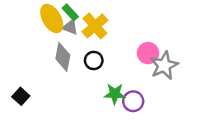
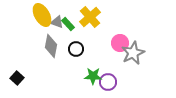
green rectangle: (70, 12) -> (68, 24), moved
yellow cross: (95, 26) -> (90, 17), moved

